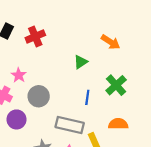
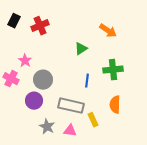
green cross: (116, 85) -> (113, 70), turned 36
purple circle: (16, 119) -> (34, 101), moved
orange semicircle: (118, 124) -> (115, 105), turned -90

